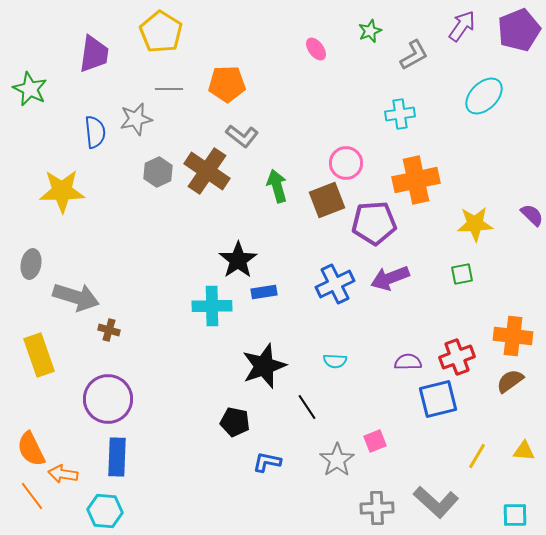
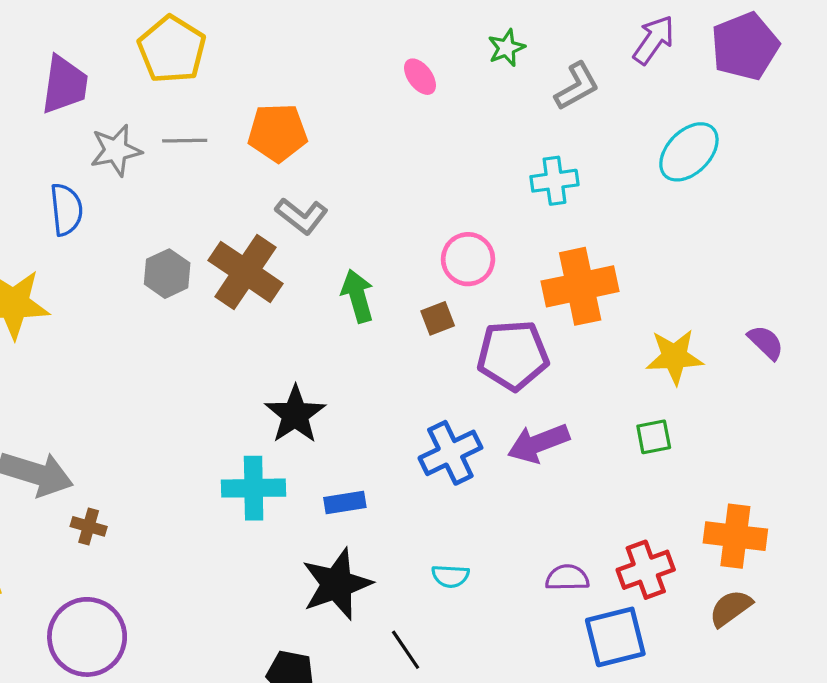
gray star: (136, 119) -> (116, 150), moved
brown square: (327, 200) -> (438, 318), size x0.6
blue rectangle: (264, 292) -> (345, 502), moved

